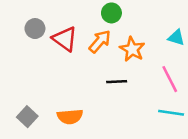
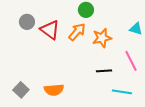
orange star: (132, 49) -> (102, 38), turned 30
black line: (117, 82) -> (104, 71), moved
cyan line: (171, 113) -> (122, 92), moved

